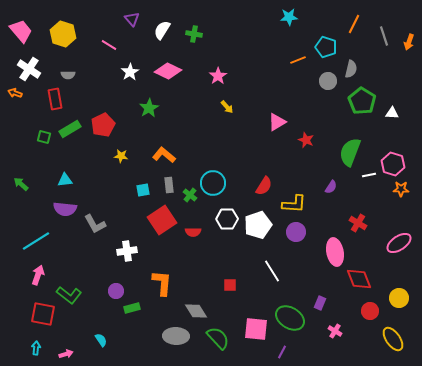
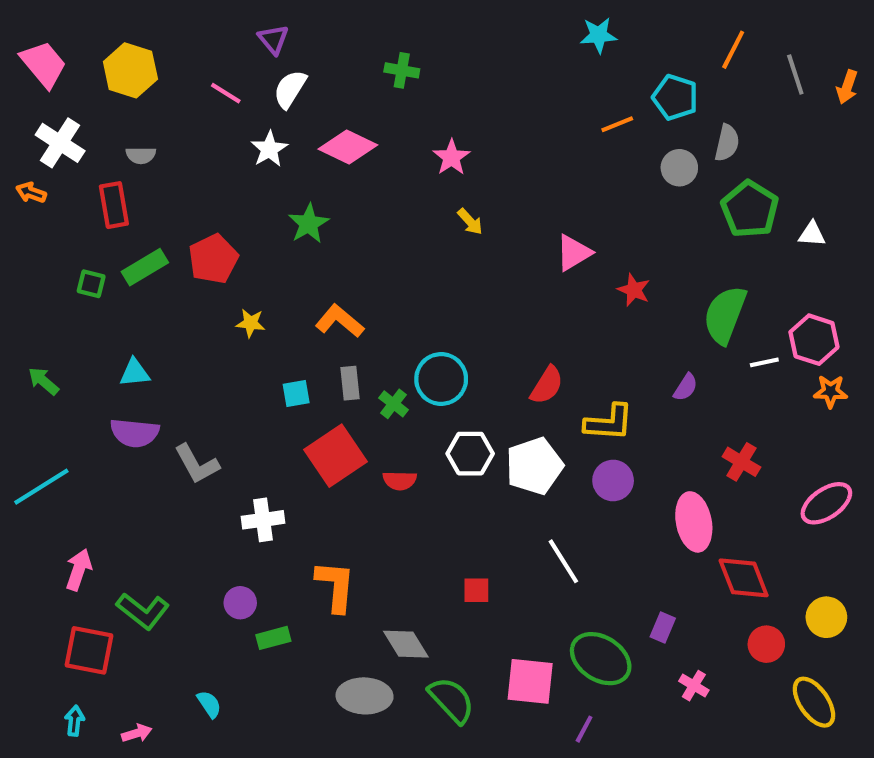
white semicircle: (162, 30) -> (290, 89), moved
cyan line: (36, 241) -> (41, 487), moved

